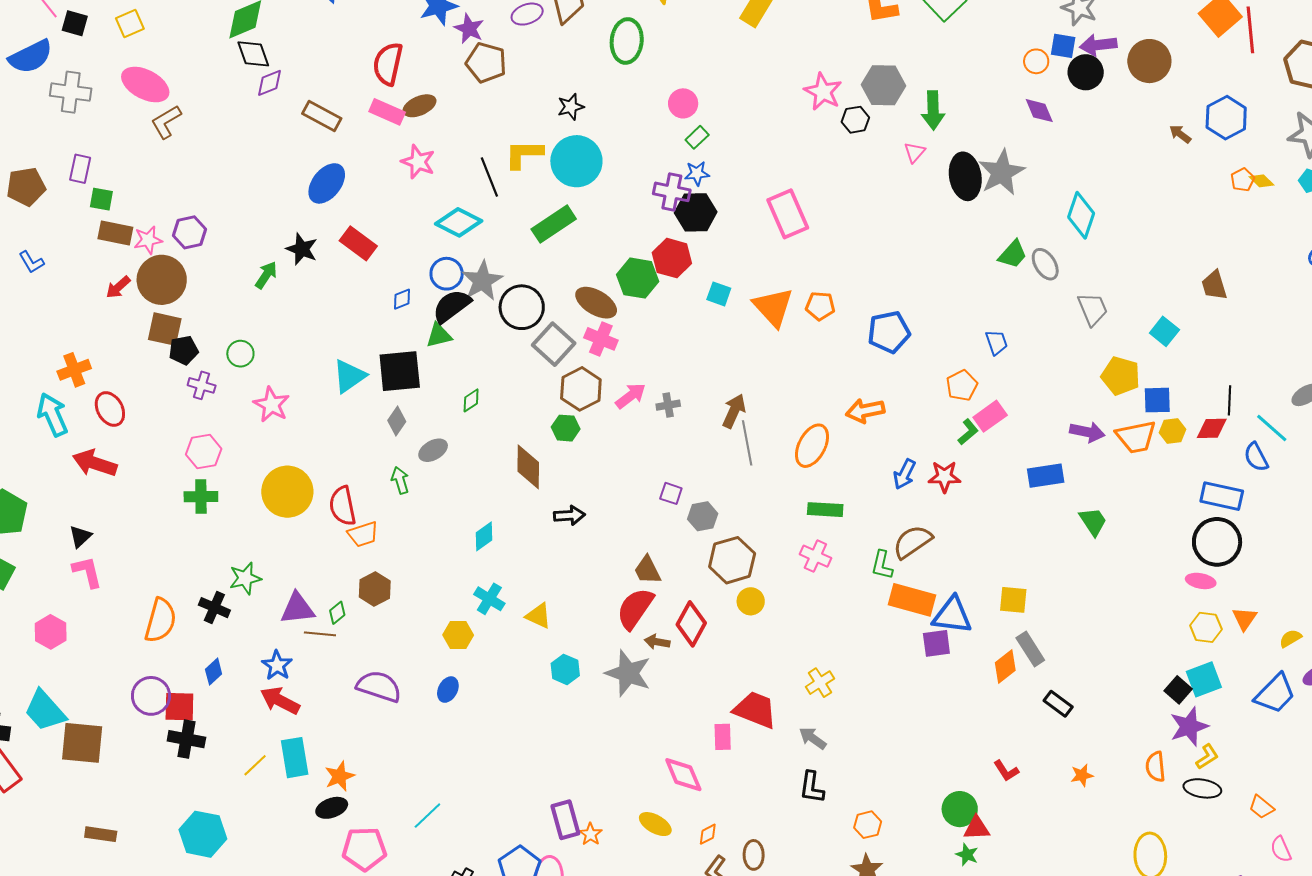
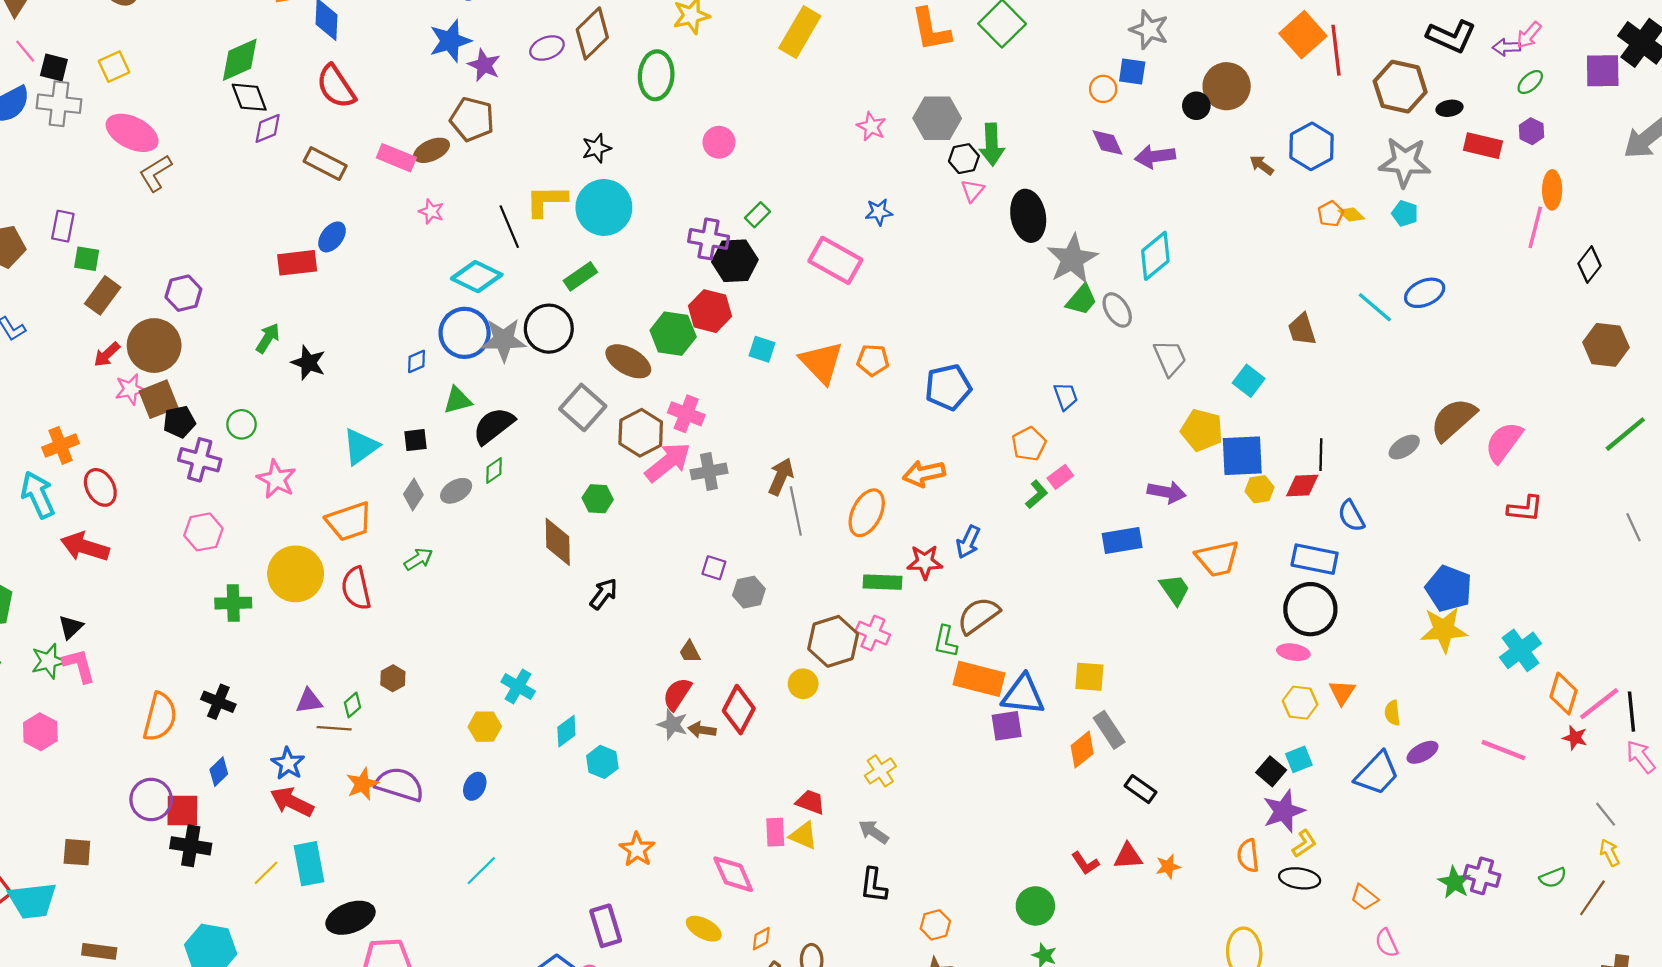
purple arrow: (1098, 45) -> (1155, 156), moved
brown pentagon: (486, 63) -> (472, 119), moved
red semicircle: (388, 64) -> (336, 86), moved, turned -45
black circle: (1086, 72) -> (1196, 106), moved, size x0.7
gray cross: (71, 92) -> (59, 104), moved
pink star: (823, 92) -> (871, 127), size x0.7
black hexagon: (855, 120) -> (964, 159), moved
green rectangle: (697, 137) -> (758, 215), moved
pink star: (418, 162) -> (431, 211), size x0.7
gray star: (1002, 172) -> (1072, 259), moved
blue star: (697, 173) -> (879, 212), moved
blue ellipse: (327, 183) -> (332, 237), size x0.7
pink rectangle: (788, 214) -> (835, 260), turned -36
cyan diamond: (1081, 215) -> (1155, 256), turned 33
green rectangle: (554, 224) -> (580, 276), size x0.7
brown rectangle: (115, 233) -> (103, 295), turned -64
pink star: (148, 240) -> (130, 389), moved
red rectangle: (358, 243) -> (297, 263), moved, turned -42
black star: (302, 249) -> (308, 363), moved
blue circle: (447, 274) -> (465, 333), size x1.4
gray star: (482, 281) -> (504, 340), turned 30
black semicircle: (452, 306) -> (494, 426), moved
black circle: (522, 307) -> (549, 329), moved
brown square: (165, 329) -> (158, 399), turned -33
pink cross: (601, 339) -> (686, 414), moved
black square: (400, 371) -> (416, 440), size x0.5
purple cross: (202, 385) -> (200, 460), size x1.4
brown hexagon: (581, 389) -> (641, 433), moved
pink arrow: (631, 396) -> (668, 462), size x1.4
blue square: (1157, 400) -> (1242, 456), size x1.4
gray cross: (668, 405) -> (709, 471), size x1.4
pink rectangle: (990, 416) -> (1060, 477), size x0.7
cyan line: (1272, 428) -> (1375, 307), moved
orange trapezoid: (1136, 437) -> (1217, 559), moved
gray ellipse: (433, 450) -> (456, 491), moved
red star: (944, 477) -> (925, 562), moved
green arrow: (400, 480) -> (418, 559), turned 76
green cross: (201, 497) -> (233, 603), moved
black arrow: (569, 515) -> (604, 594), turned -48
orange trapezoid: (363, 534) -> (349, 521), moved, size x1.4
cyan diamond: (484, 536) -> (566, 731), moved
brown hexagon: (732, 560) -> (833, 641), moved
brown trapezoid: (647, 570) -> (690, 652), size x0.7
green star: (245, 578) -> (49, 661), moved
brown hexagon: (375, 589) -> (393, 678), size x0.7
purple triangle: (297, 608) -> (309, 701), size x0.7
red semicircle: (635, 608) -> (677, 694), size x0.7
yellow triangle: (538, 616) -> (804, 836), moved
yellow semicircle: (1290, 638) -> (1392, 713), turned -65
gray star: (628, 673) -> (673, 724), moved, size x0.6
cyan square: (1204, 679) -> (1299, 759), size x0.7
red trapezoid: (755, 710) -> (810, 802), size x0.6
cyan trapezoid: (45, 711) -> (32, 901), moved, turned -54
brown square: (82, 743) -> (77, 852), size x0.6
orange star: (340, 776) -> (362, 784), moved
black ellipse: (332, 808) -> (351, 918), size x1.4
cyan line: (427, 816) -> (481, 871), moved
red triangle: (977, 828) -> (1128, 856), moved
orange star: (591, 834) -> (637, 850), moved, size x1.4

